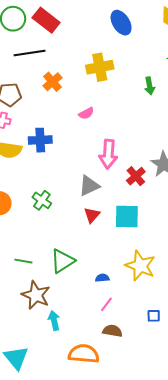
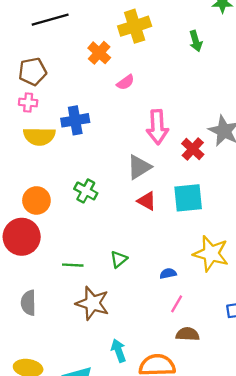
orange cross: (53, 82) -> (99, 53), moved
red triangle: (92, 215) -> (147, 201), turned -36
green triangle: (62, 261) -> (119, 259), size x0.6
cyan arrow: (54, 321) -> (118, 351), moved

